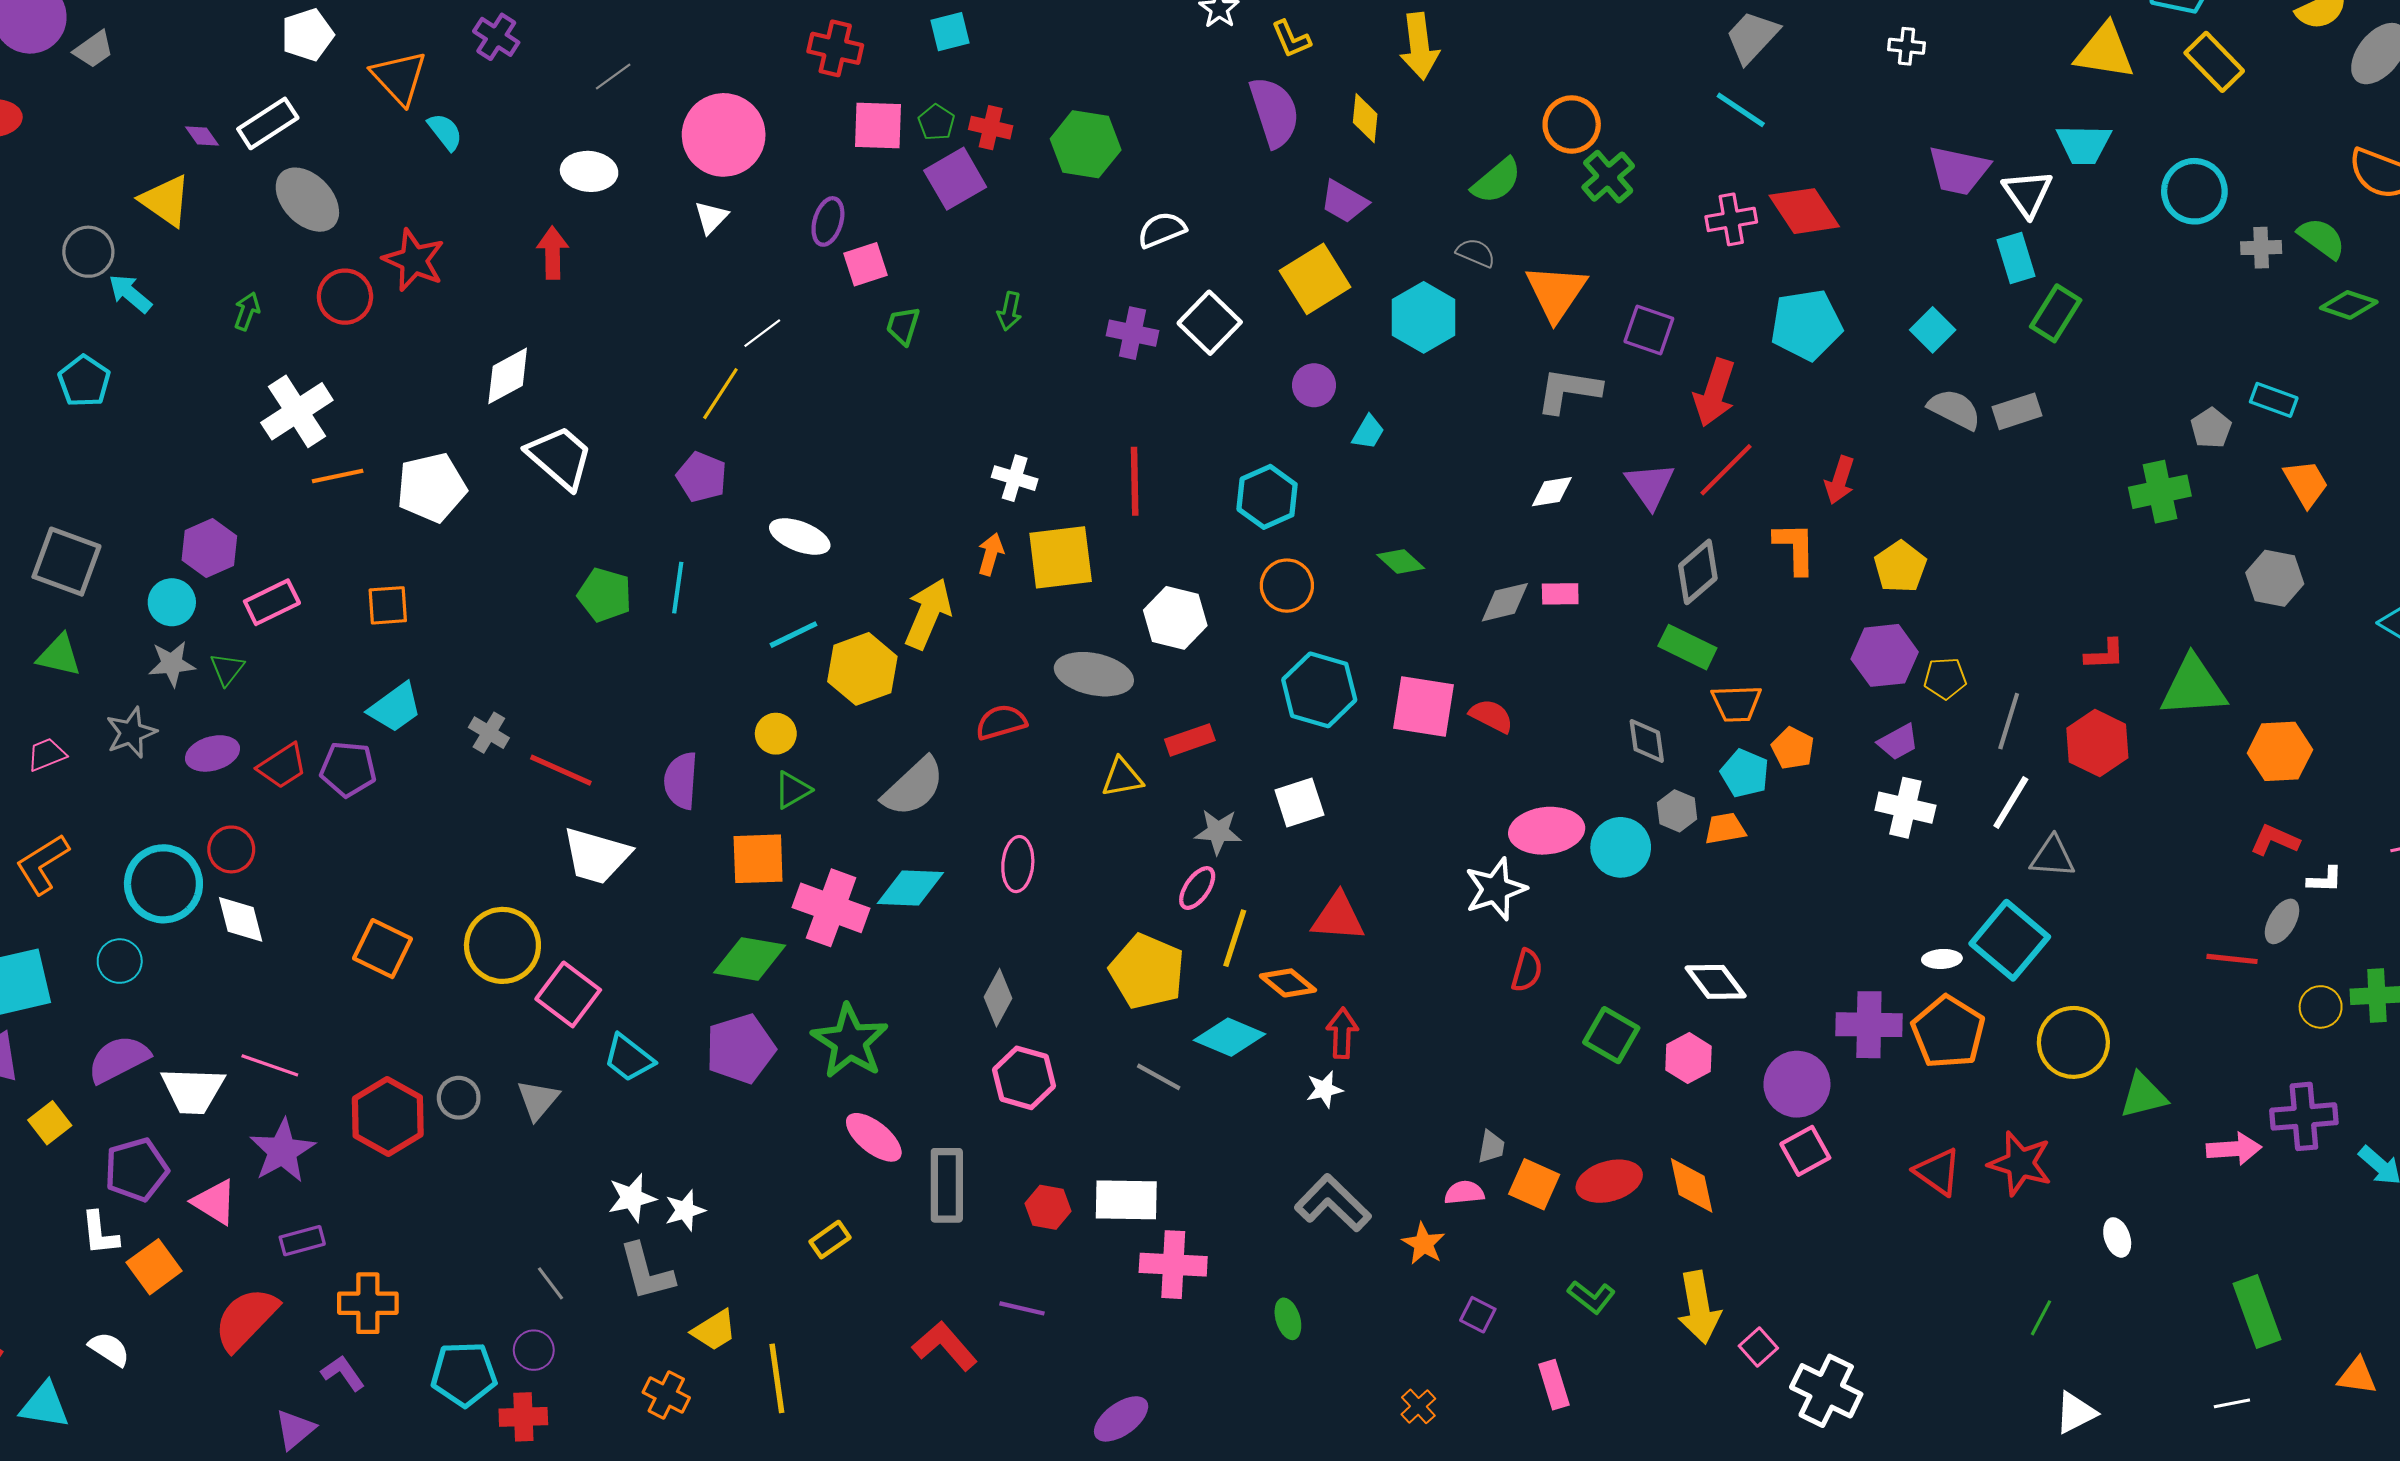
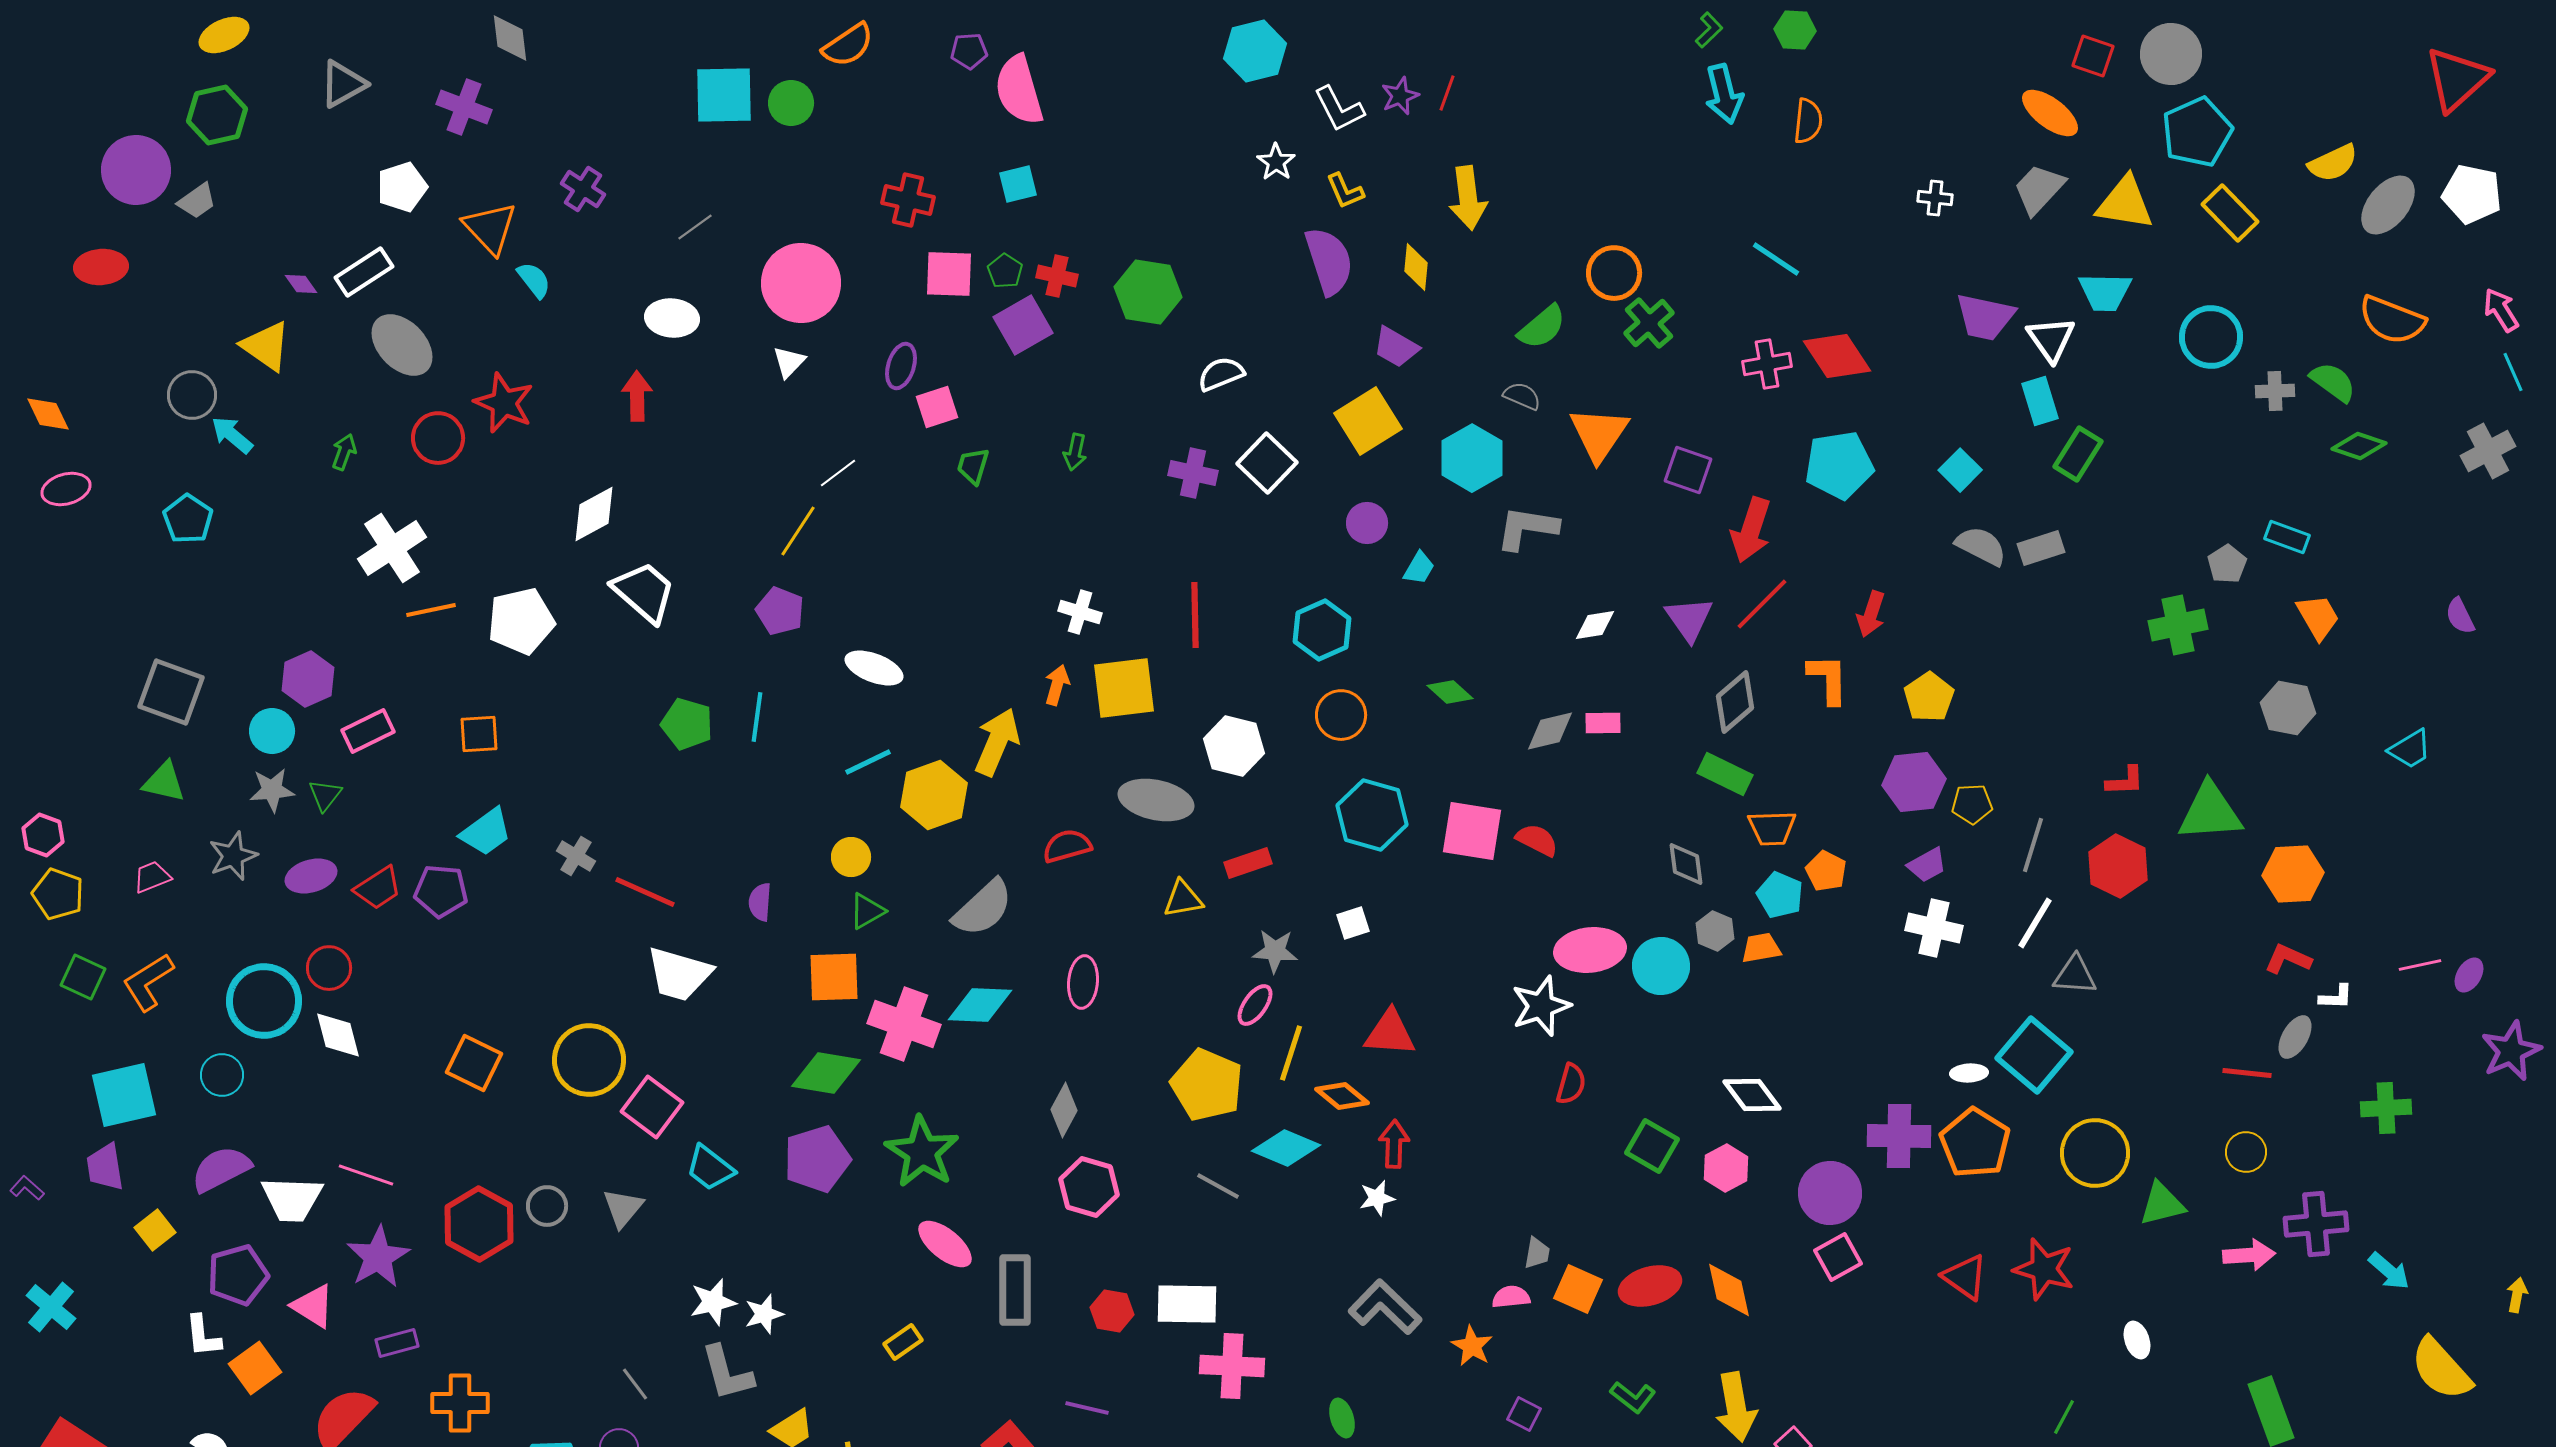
gray trapezoid: (1752, 37) -> (2039, 189), moved
gray L-shape: (1569, 390) -> (1527, 528), moved
purple semicircle: (681, 781) -> (760, 902), size x0.7
white square: (1299, 802) -> (1353, 923), size x0.7
yellow circle: (2321, 1007) -> (2246, 1152), moved

